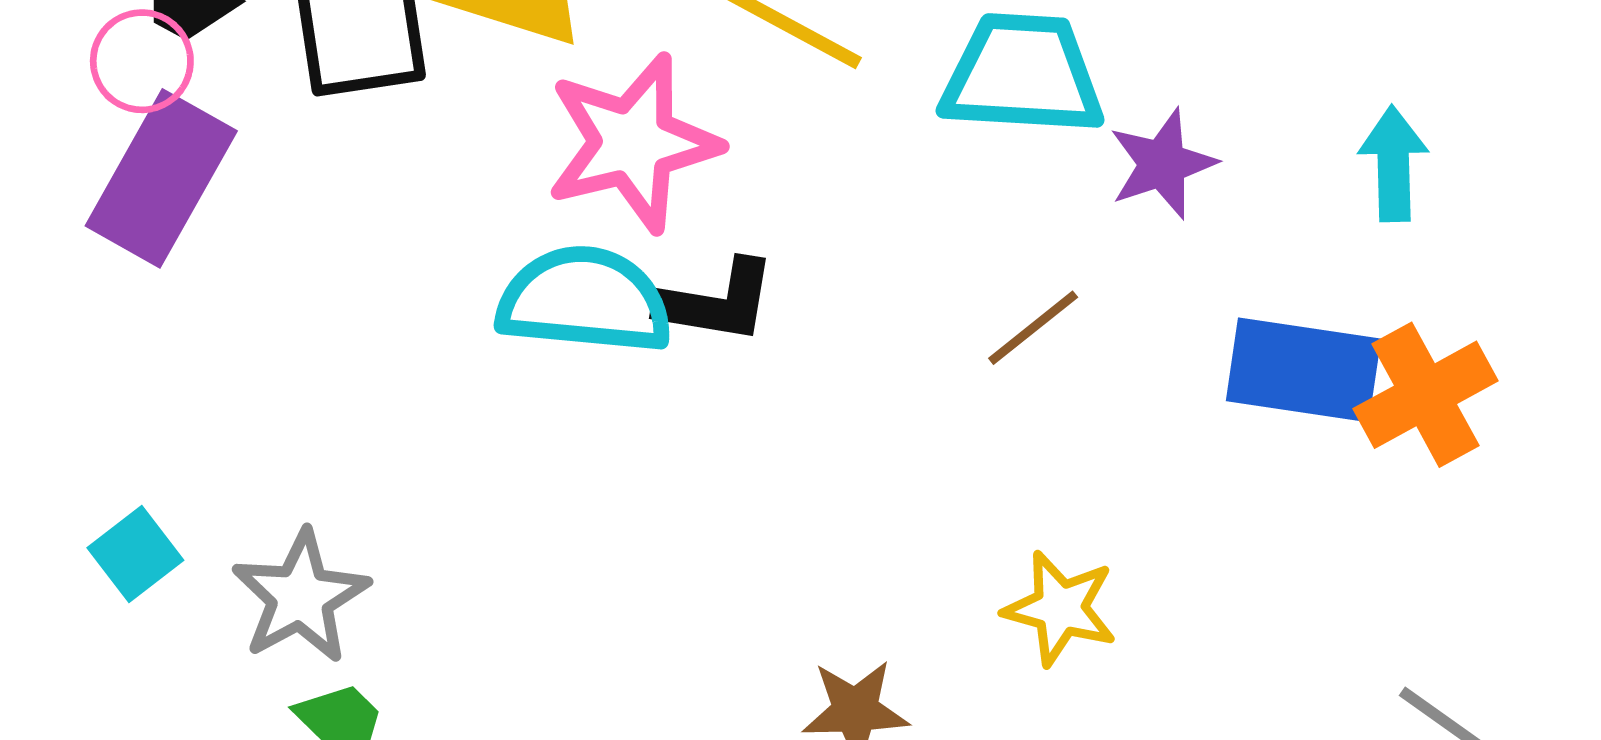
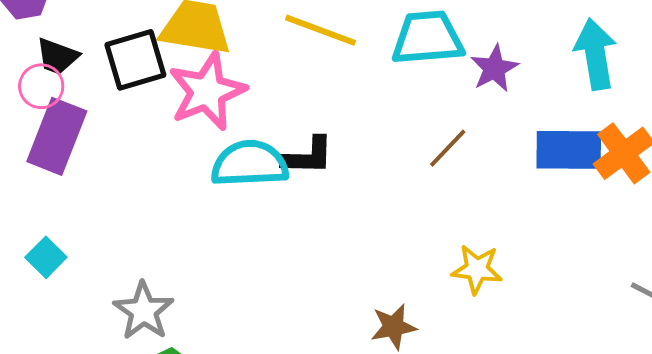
pink star: (633, 143) -> (207, 91), moved
cyan arrow: (1393, 164) -> (595, 54), size x1.4
cyan square: (135, 554) -> (46, 257), moved

